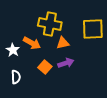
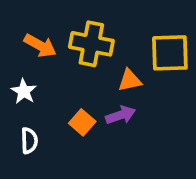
orange arrow: (32, 43) -> (40, 46), moved
orange triangle: (63, 43) -> (130, 80), moved

